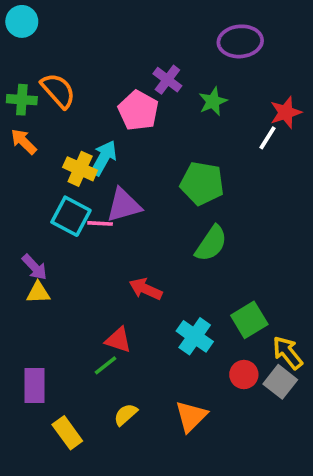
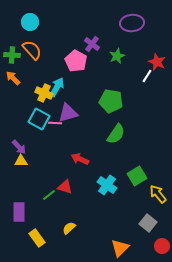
cyan circle: (22, 21) -> (30, 22), moved
red star: (286, 112) -> (157, 62), turned -30
green line: (106, 365) -> (49, 195), moved
red circle: (244, 375) -> (162, 246), moved
gray square: (280, 382) -> (148, 223), moved
orange triangle: (191, 416) -> (120, 248), moved

